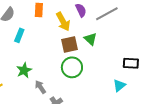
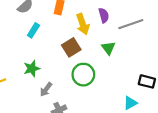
brown square: (70, 44) -> (71, 47), moved, turned -30
gray arrow: (40, 87) -> (46, 89), turned -120

